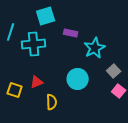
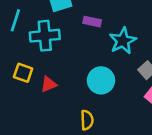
yellow square: (15, 90) -> (23, 73), moved
yellow semicircle: (52, 102) -> (87, 120), moved

